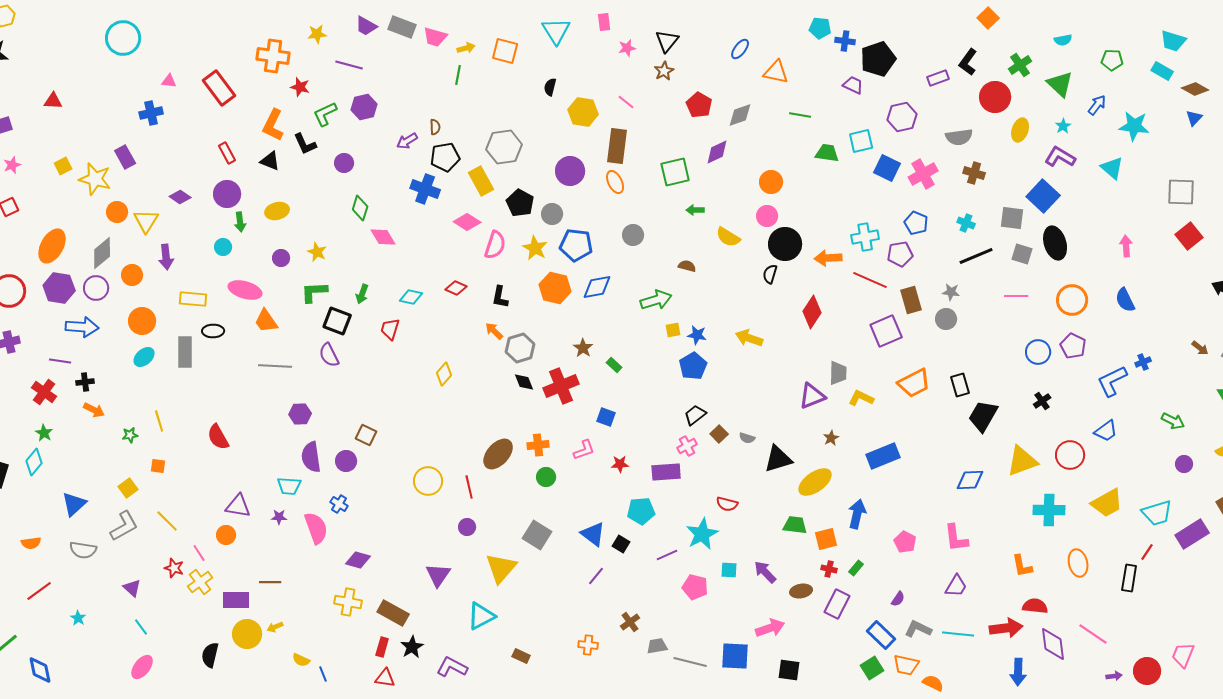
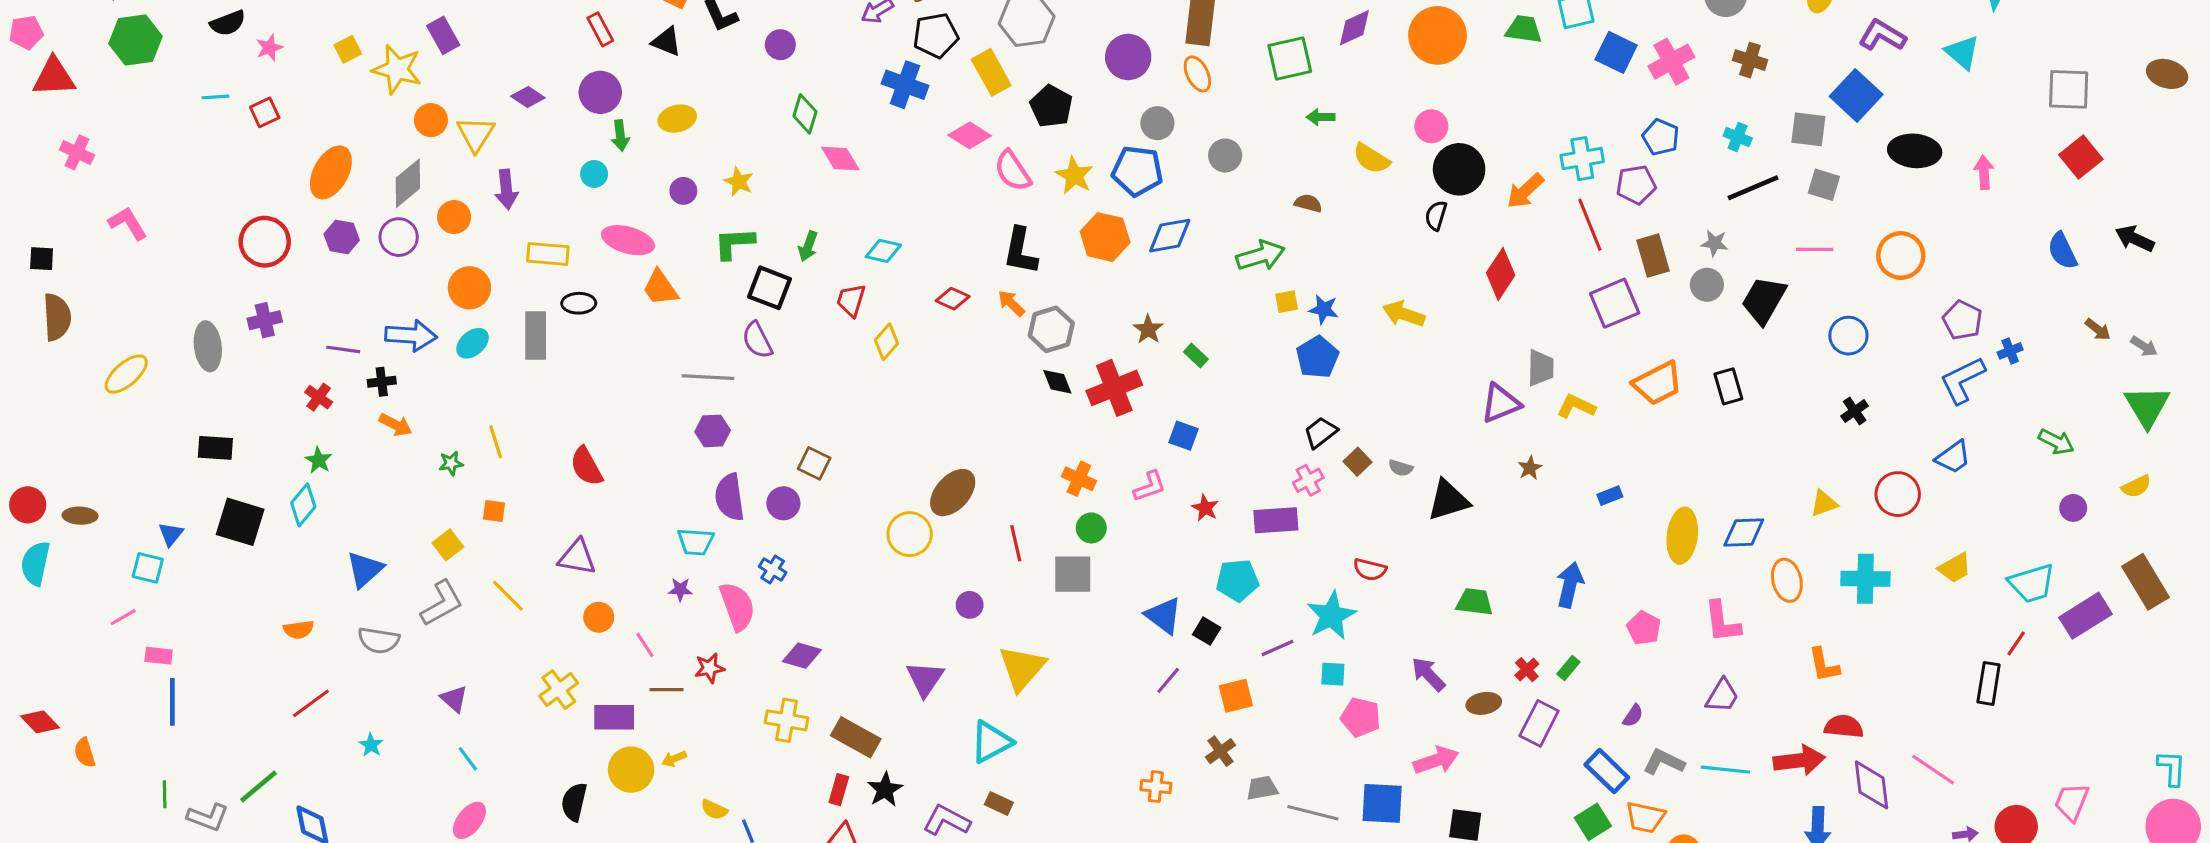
orange circle: (771, 182) -> (1438, 35), moved, size x1.6
gray circle: (552, 214) -> (1157, 123), moved
black ellipse: (1055, 243) -> (1915, 151), moved, turned -68
pink semicircle: (495, 245) -> (1013, 171), turned 128
orange arrow: (828, 258) -> (1525, 191), turned -40
red line: (870, 280) -> (1590, 225), turned 44
purple hexagon: (59, 288) -> (342, 237), size x0.7
red diamond: (456, 288) -> (953, 299), moved
black L-shape: (500, 297) -> (1020, 251), size x1.4
blue semicircle: (1125, 300) -> (2062, 251), moved
blue arrow: (82, 327) -> (411, 336), moved
purple pentagon: (1073, 346) -> (1962, 320), moved
gray line: (275, 366) -> (708, 377), moved
yellow diamond: (444, 374) -> (887, 342), moved
red cross: (44, 392) -> (319, 397), size x0.7
black trapezoid: (983, 416) -> (1764, 300), moved
orange cross: (538, 445) -> (1079, 479), turned 30
brown ellipse: (498, 454) -> (953, 493), moved
blue rectangle: (883, 456) -> (1610, 496), size x0.5
yellow triangle: (1022, 461) -> (1824, 503), size x0.6
red star: (620, 464) -> (1205, 508), turned 30
yellow ellipse: (815, 482) -> (1682, 536), moved, turned -48
red line: (469, 487) -> (1016, 543), moved
yellow trapezoid: (1107, 503) -> (1955, 568), size x0.7
purple triangle: (238, 506) -> (577, 557), moved
gray square: (537, 535) -> (1073, 574), moved, turned -32
orange square: (826, 539) -> (1236, 696), moved
pink line: (199, 553) -> (645, 645), moved
orange ellipse: (1078, 563) -> (1787, 580), moved
red star: (174, 568) -> (710, 668), moved, turned -30
red cross: (829, 569) -> (1527, 670), turned 35
cyan square: (729, 570) -> (1333, 674), moved
pink pentagon: (695, 587) -> (1361, 717), moved
brown rectangle: (521, 656) -> (999, 803), moved

